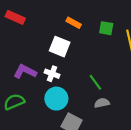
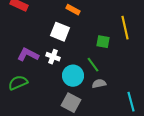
green square: (106, 28) -> (103, 42), moved
cyan circle: (56, 99) -> (73, 76), moved

